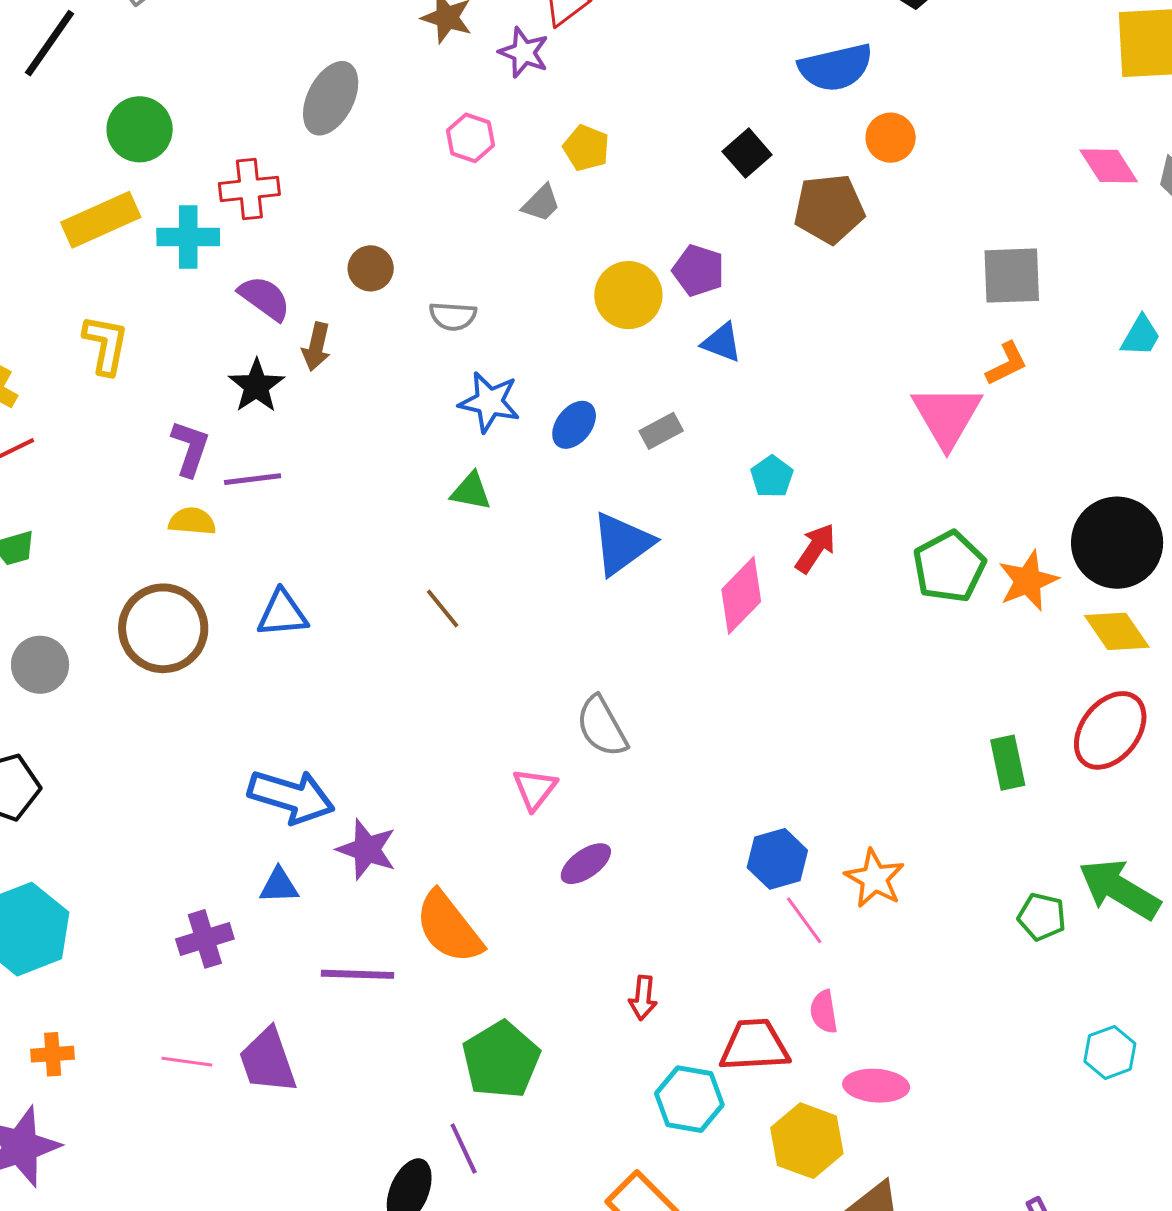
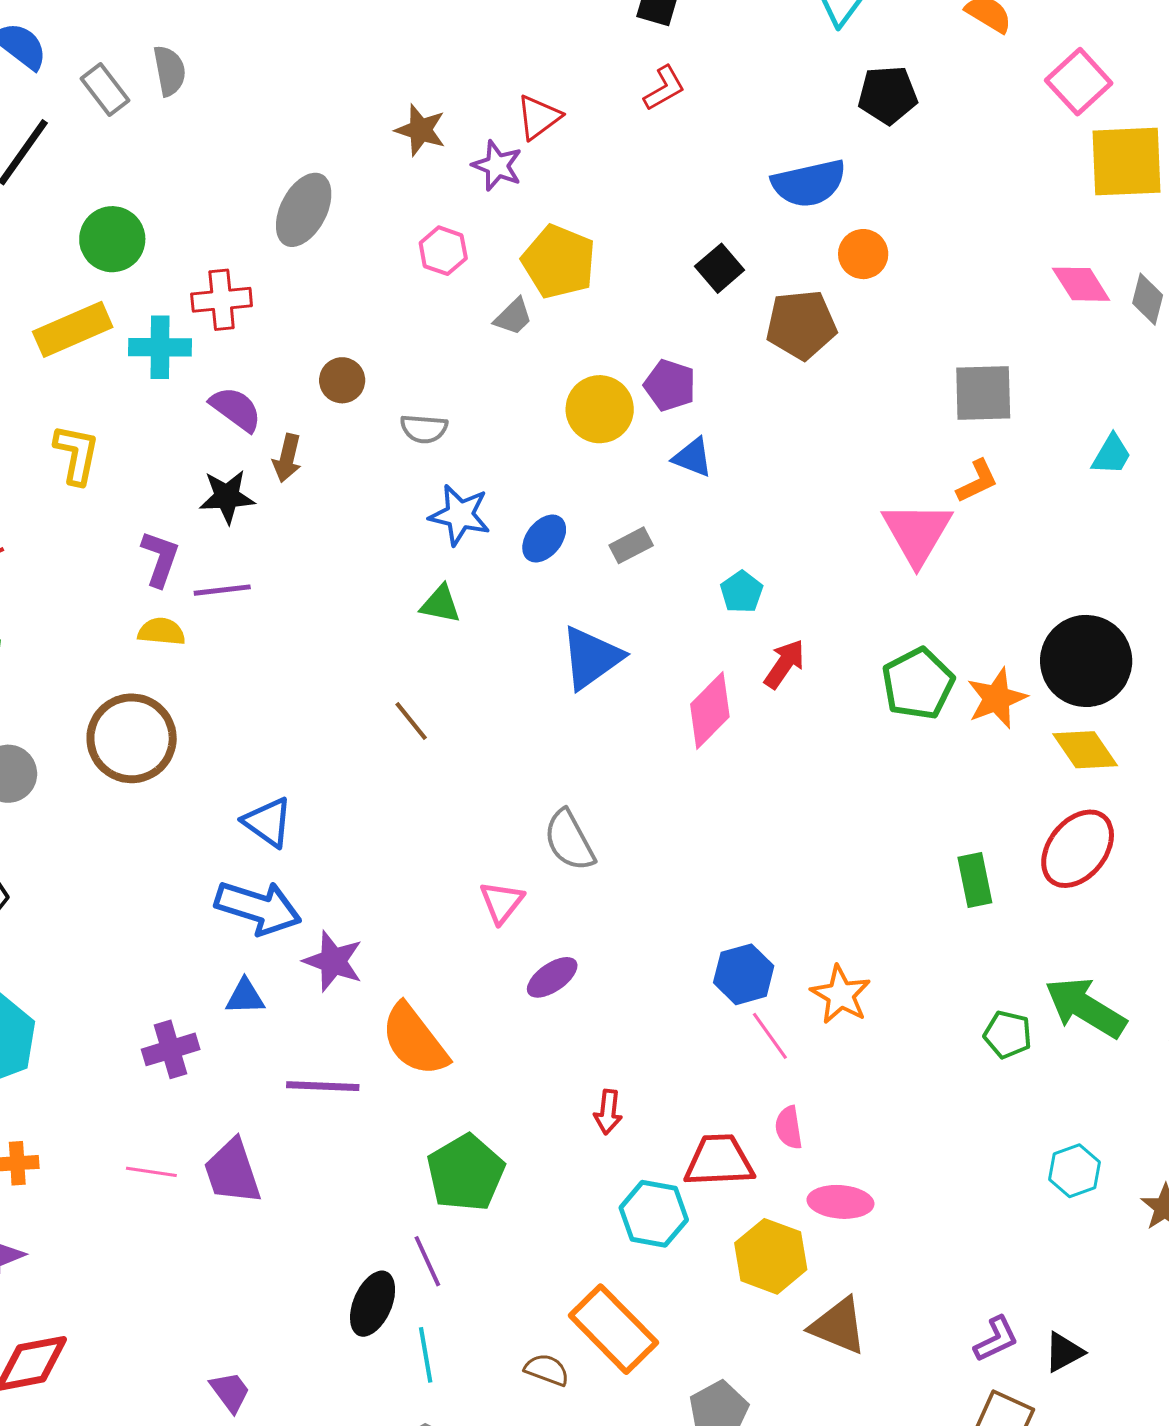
yellow pentagon: (586, 148) -> (559, 262), size x1.6
black star: (256, 386) -> (227, 497), turned 30
blue triangle: (282, 614) -> (268, 822), moved, turned 40

